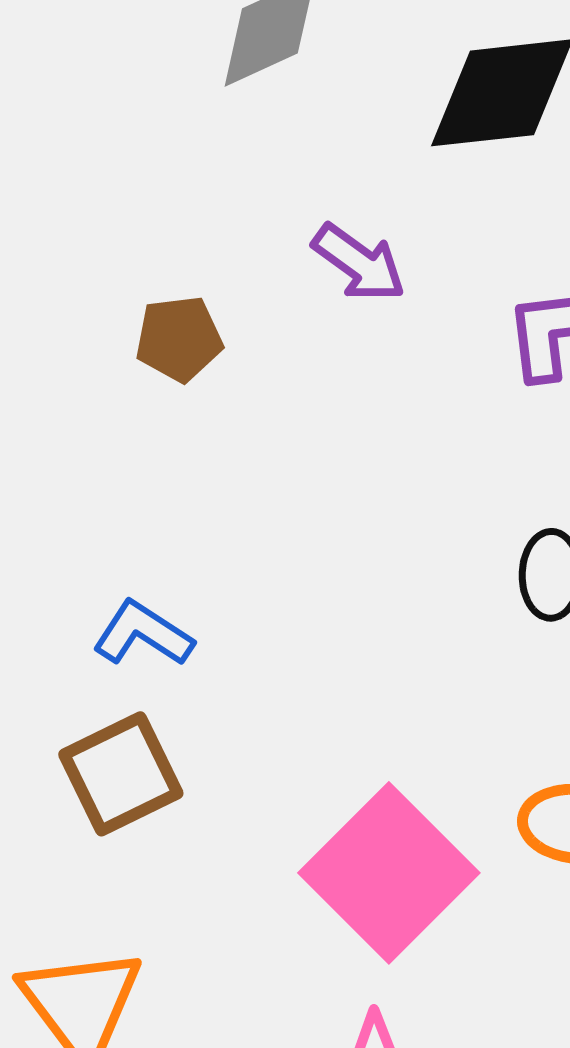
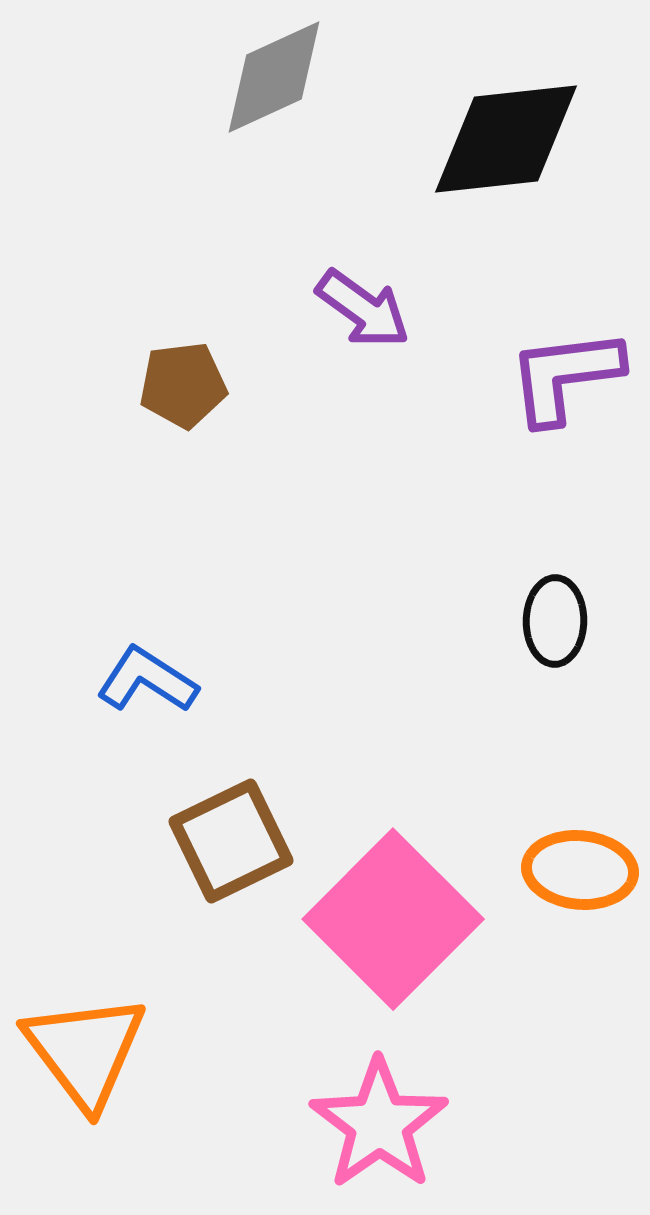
brown square: (121, 774) -> (231, 841), moved

